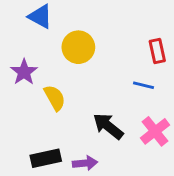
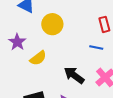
yellow semicircle: (55, 98) -> (38, 58), turned 84

